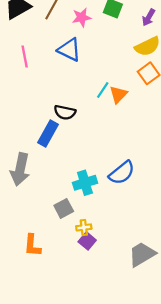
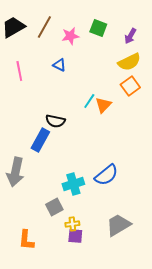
blue triangle: (69, 50) -> (59, 65), size x0.6
purple square: (87, 241) -> (75, 236), turned -35
gray trapezoid: (142, 254) -> (118, 225), moved

